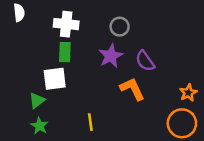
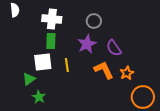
orange star: (188, 93) -> (127, 73), moved
yellow line: (90, 122) -> (67, 65), moved
green star: (39, 126) -> (39, 97), moved

